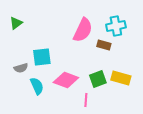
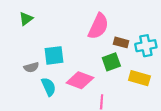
cyan cross: (116, 26) -> (146, 46), moved
green square: (98, 79) -> (111, 62), moved

